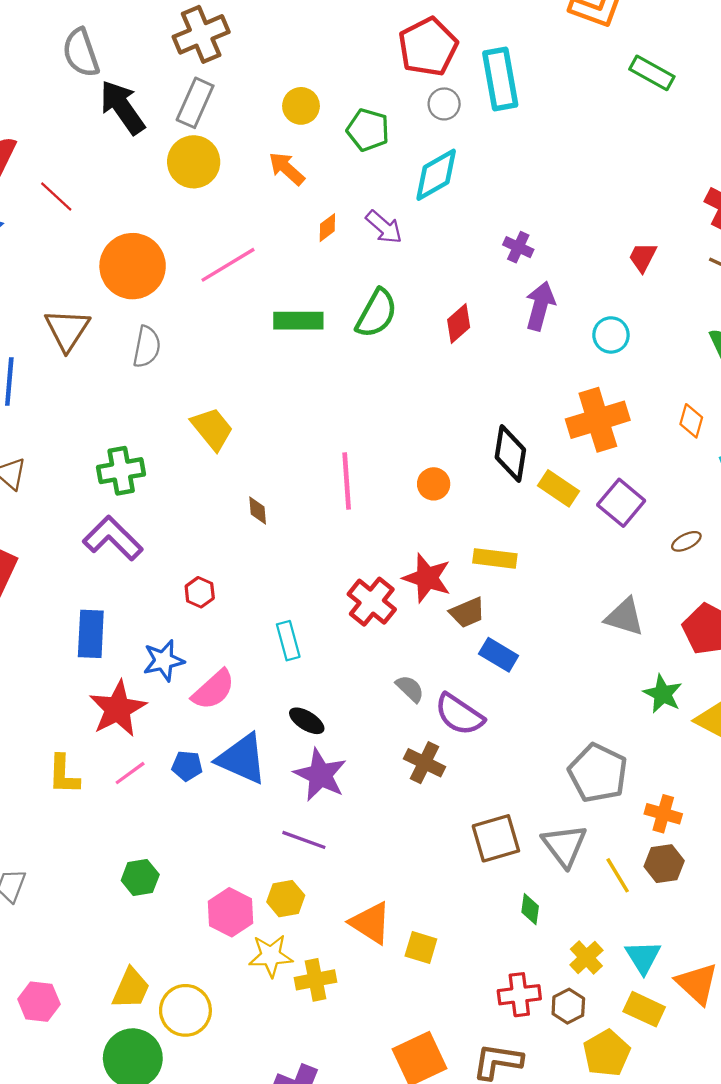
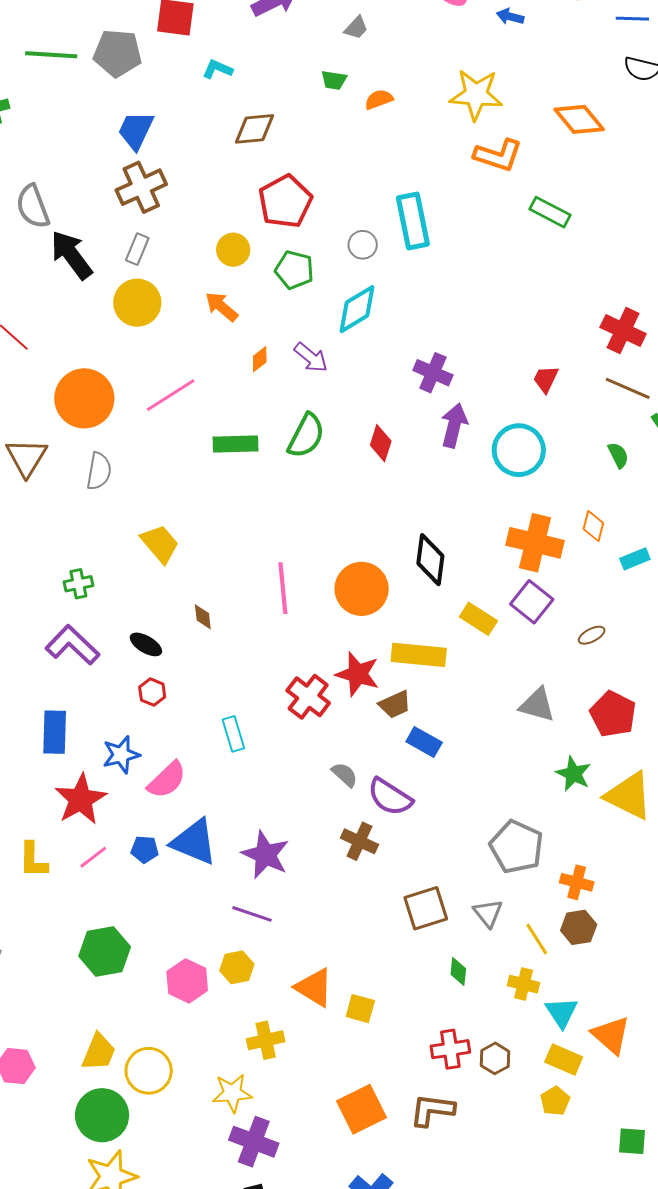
red pentagon: (428, 47) -> (285, 201), moved
gray rectangle: (195, 103) -> (137, 249), size x0.7
purple cross: (518, 247) -> (433, 373), size x1.4
red diamond: (459, 323) -> (381, 443), turned -30
cyan circle: (611, 335) -> (519, 450), size x1.6
orange cross: (598, 420) -> (535, 543), moved, turned 32
green cross: (121, 471) -> (78, 584), size x0.7
orange circle: (434, 484) -> (362, 589), size x1.8
yellow rectangle: (559, 488) -> (478, 619), moved
yellow rectangle: (495, 558) -> (419, 655), size x1.4
black ellipse: (307, 721) -> (146, 644), moved
gray triangle: (564, 845) -> (488, 913), size x0.7
green hexagon: (140, 877) -> (105, 951), size x1.5
yellow star: (271, 956) -> (232, 1093), moved
yellow cross: (586, 958) -> (524, 984), moved, turned -32
yellow pentagon: (607, 1053) -> (555, 1101), moved, size x0.7

